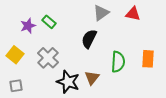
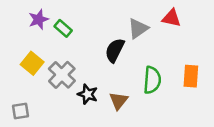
gray triangle: (101, 13) -> (138, 28), moved
purple star: (28, 26) -> (39, 19), moved
yellow square: (15, 55) -> (32, 63), moved
black star: (68, 82) -> (88, 94), moved, size x0.7

